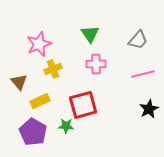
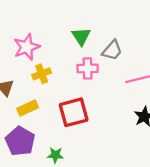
gray trapezoid: (138, 40) -> (112, 50), moved
green star: (66, 126) -> (55, 155), moved

